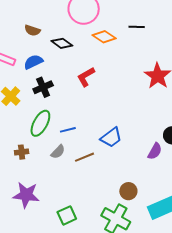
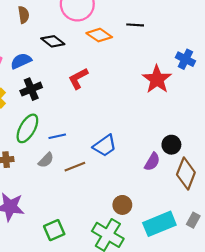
brown semicircle: (32, 30) -> (24, 15), moved, turned -119

